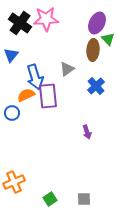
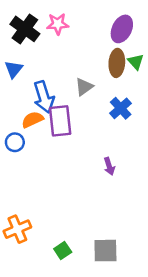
pink star: (46, 19) -> (58, 24), size x0.7
green triangle: (108, 39) -> (136, 62), moved
gray square: (84, 199) -> (105, 251), size x1.5

